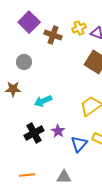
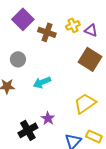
cyan arrow: (43, 101) -> (42, 82), moved
purple star: (58, 131) -> (48, 118), moved

